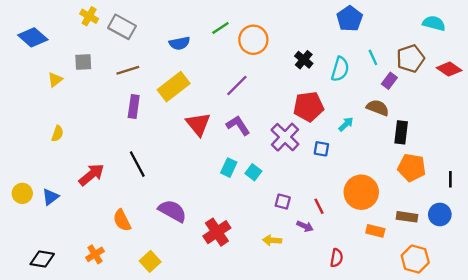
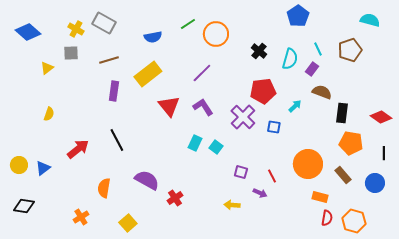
yellow cross: (89, 16) -> (76, 29), moved
red diamond: (449, 69) -> (381, 117), moved
purple rectangle: (389, 81) -> (312, 69), moved
brown rectangle: (407, 217) -> (343, 175), moved, turned 42
orange semicircle: (122, 220) -> (104, 188), turned 36
red cross: (217, 232) -> (175, 198), moved, size x0.7
red semicircle: (337, 258) -> (327, 218), moved
black diamond: (42, 259) -> (24, 206), moved

